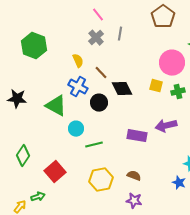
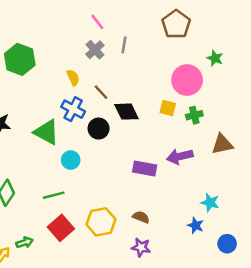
green line: (94, 145) -> (54, 195), moved
red square: (55, 172) -> (61, 228), moved

